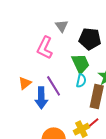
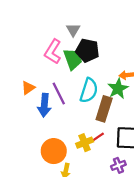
black pentagon: (90, 39) -> (87, 51), moved
green trapezoid: (81, 64) -> (73, 59), moved
cyan semicircle: (81, 81) -> (89, 90), size x1.6

